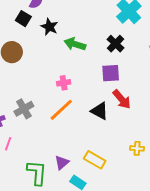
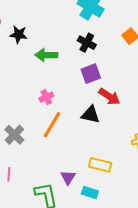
black star: (49, 27) -> (19, 34), moved

